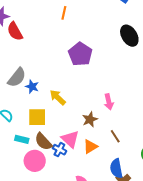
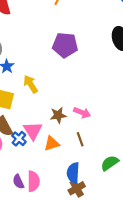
purple pentagon: (80, 54) -> (65, 45), turned 30
pink arrow: (109, 102) -> (82, 113), moved, turned -70

